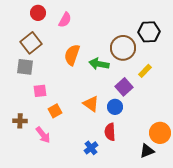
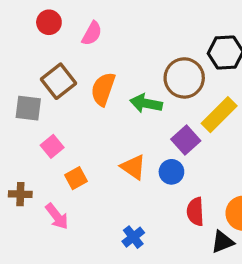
brown square: (31, 43) -> (59, 81), moved
yellow rectangle: (145, 71) -> (219, 115), size x1.6
pink square: (40, 91) -> (52, 146), turned -32
red semicircle: (110, 132) -> (195, 212), moved

